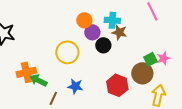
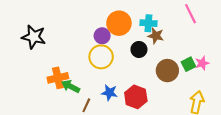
orange circle: (84, 20) -> (119, 23), size x1.5
purple circle: (92, 32) -> (102, 36), moved
brown circle: (142, 73) -> (167, 71), moved
red hexagon: (117, 85) -> (136, 97), moved

